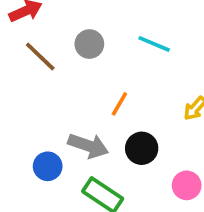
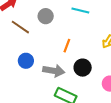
blue circle: (48, 166) -> (26, 61), moved

